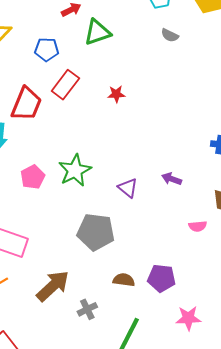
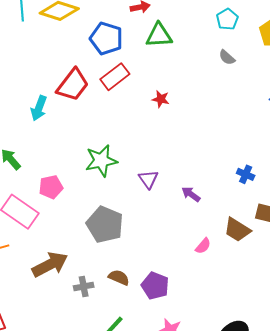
blue pentagon: (47, 49) -> (106, 38), size x1.4
pink pentagon: (33, 177) -> (51, 187), moved
purple triangle: (128, 188) -> (148, 179), moved
pink semicircle: (198, 226) -> (203, 246), turned -60
gray cross: (87, 309) -> (84, 286), moved

